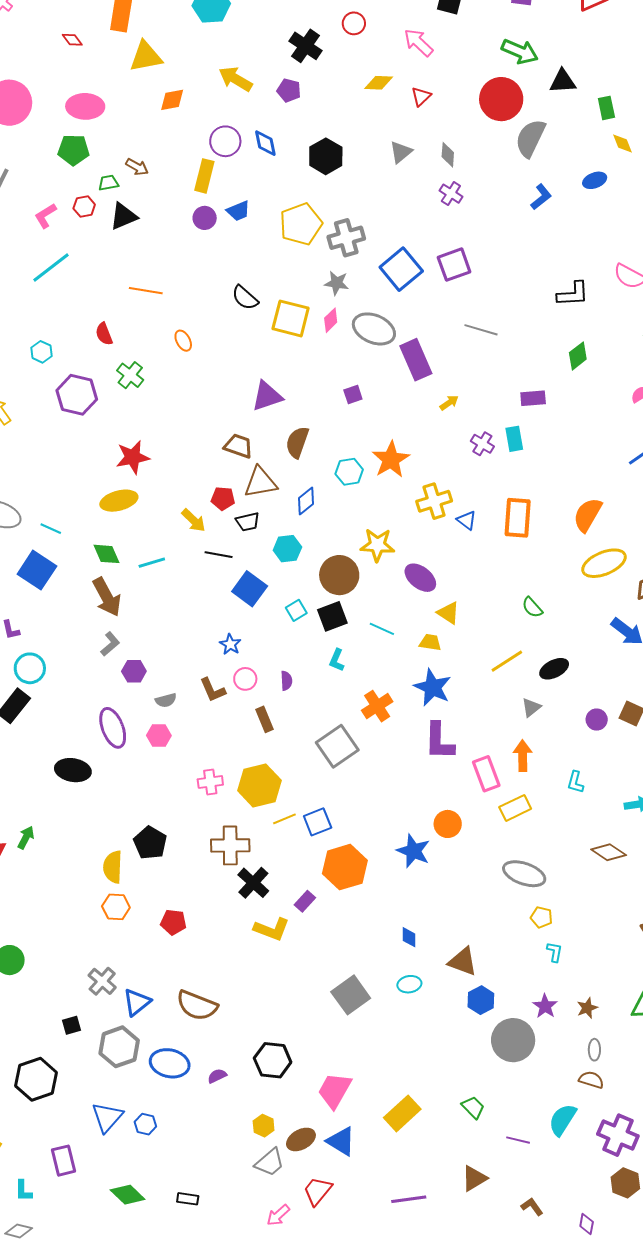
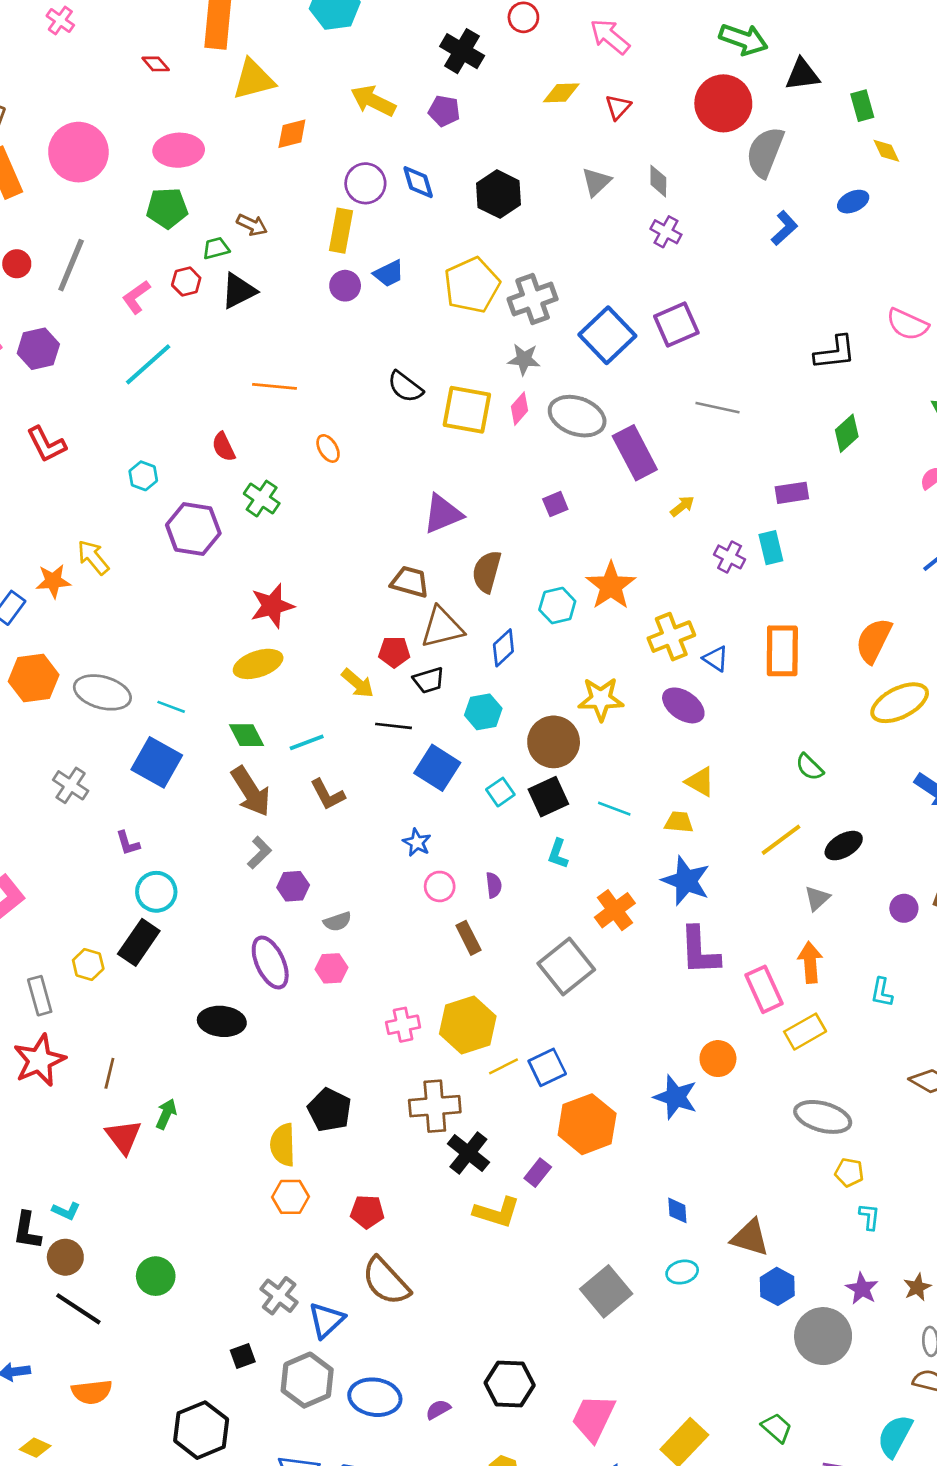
purple ellipse: (420, 578) -> (683, 705), moved
brown L-shape: (213, 690) -> (328, 794), moved
brown semicircle: (197, 1005) -> (386, 1281), moved, turned 30

